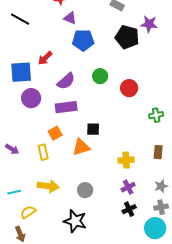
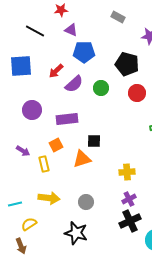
black line: (20, 19) -> (35, 31), moved
black pentagon: (127, 37) -> (127, 64), moved
red arrow: (45, 58) -> (56, 71), moved
blue square: (21, 72) -> (21, 66), moved
purple semicircle: (66, 81) -> (74, 84), moved
red circle: (129, 88) -> (137, 93), moved
purple arrow: (12, 149) -> (23, 151), moved
black cross: (129, 209) -> (130, 221), size x1.5

